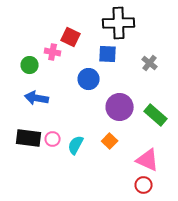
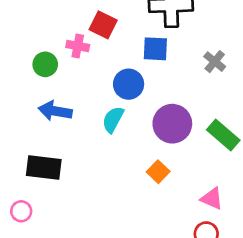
pink circle: (53, 139) -> (21, 211), moved
cyan semicircle: (76, 145) -> (113, 119), moved
pink triangle: (148, 160) -> (212, 199), size x0.7

